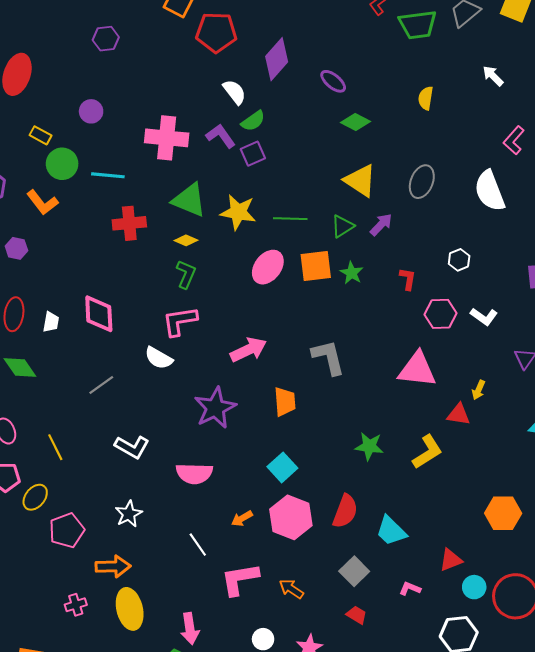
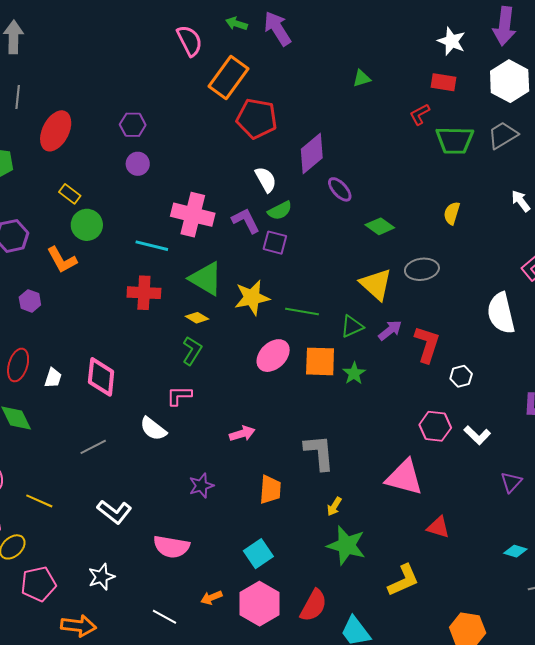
purple hexagon: (106, 39) -> (133, 125), moved
purple ellipse: (333, 81) -> (340, 189), moved
purple circle: (91, 111) -> (138, 164), moved
purple square: (253, 154) -> (275, 243), turned 30
cyan line: (108, 175) -> (152, 246), moved
gray ellipse: (422, 182) -> (422, 269), moved, turned 52
yellow star: (238, 212) -> (252, 298), turned -30
red L-shape: (408, 279) -> (427, 344), moved, size x1.6
pink L-shape: (180, 321) -> (179, 396), size x0.7
pink arrow: (248, 350) -> (242, 434), size x0.7
yellow arrow: (479, 390) -> (334, 506), moved
purple star: (215, 408) -> (201, 486), size x0.6
green star: (369, 446) -> (346, 545), size x1.4
yellow line: (55, 447) -> (39, 501), turned -48
yellow L-shape: (427, 452) -> (403, 580), moved
white line: (198, 545) -> (165, 617), turned -35

